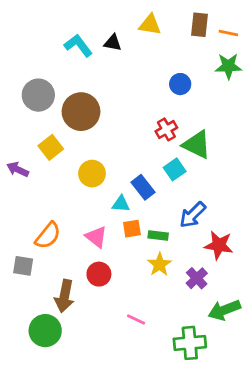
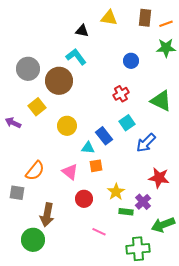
orange line: (228, 33) -> (166, 24), turned -32
cyan L-shape: (78, 45) -> (76, 57), moved
green triangle: (197, 145) -> (161, 101), moved
blue arrow: (193, 215) -> (146, 143), moved
green rectangle: (158, 236) -> (126, 212), moved
red circle: (99, 274) -> (84, 199), moved

